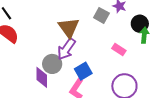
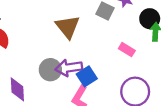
purple arrow: (66, 49) -> (69, 68), moved, turned 50
purple diamond: (42, 77) -> (17, 89), moved

